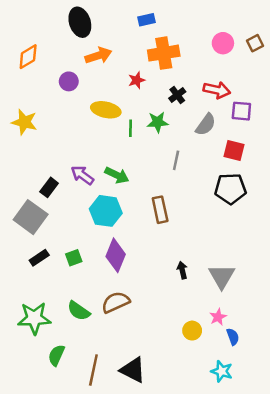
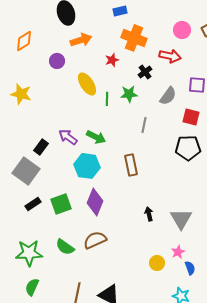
orange cross: (164, 53) -> (134, 38), turned 30
red arrow: (217, 90) -> (170, 56), moved
yellow ellipse: (106, 110) -> (87, 84), turned 45
green square: (74, 258) -> (61, 204), size x1.5
green semicircle: (56, 355) -> (32, 287), moved

